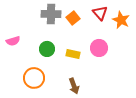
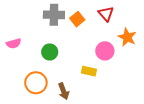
orange star: (121, 20) -> (127, 37), moved
yellow rectangle: (73, 54) -> (89, 71), moved
brown arrow: (74, 86) -> (64, 91), moved

